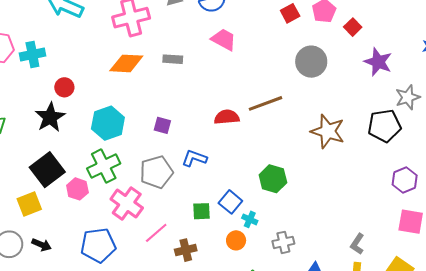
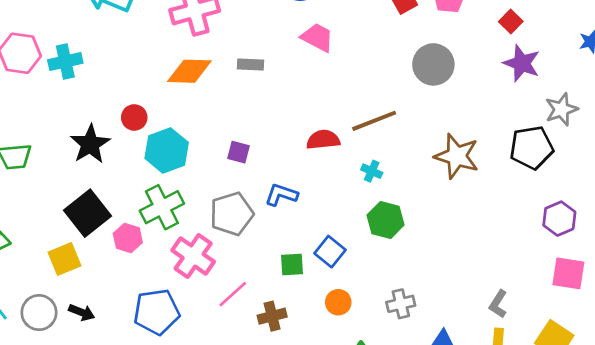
red square: (353, 27) -> (511, 22), moved
red circle: (64, 87) -> (134, 117), moved
cyan cross: (250, 219) -> (372, 171), moved

